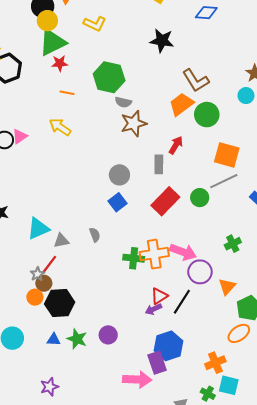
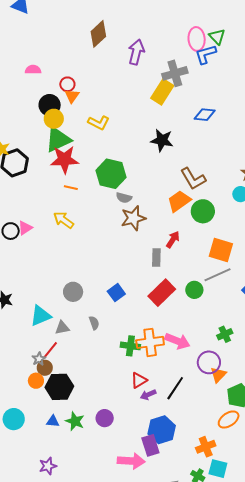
red star: (60, 63) -> (64, 160), size x1.8
gray circle: (119, 175) -> (73, 292), moved
purple circle: (200, 272) -> (209, 362), moved
red triangle: (159, 296) -> (139, 380), moved

